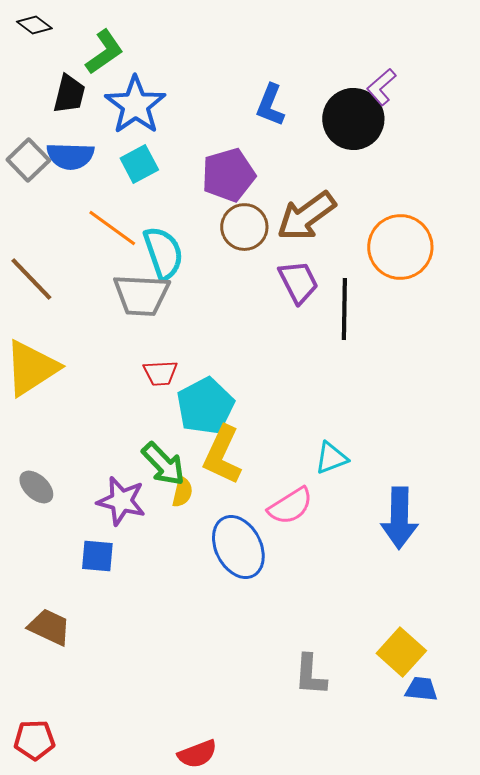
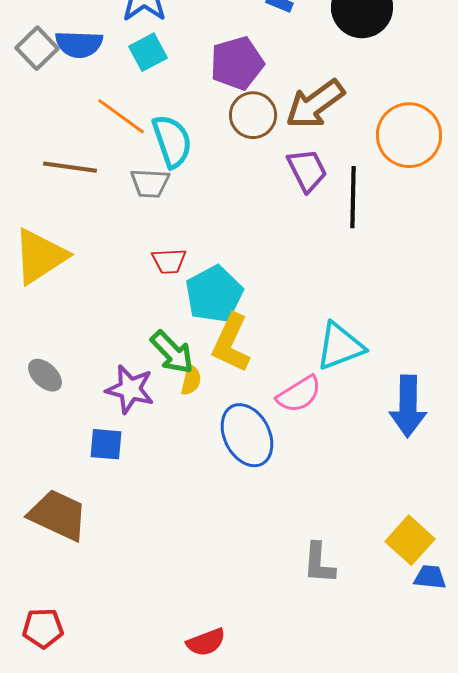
brown line: (31, 279) -> (70, 167), moved, turned -38
gray trapezoid: (141, 295) -> (150, 183), size x0.7
cyan triangle: (331, 458) -> (340, 346), size x1.5
brown trapezoid: (49, 627) -> (58, 515), size x1.4

